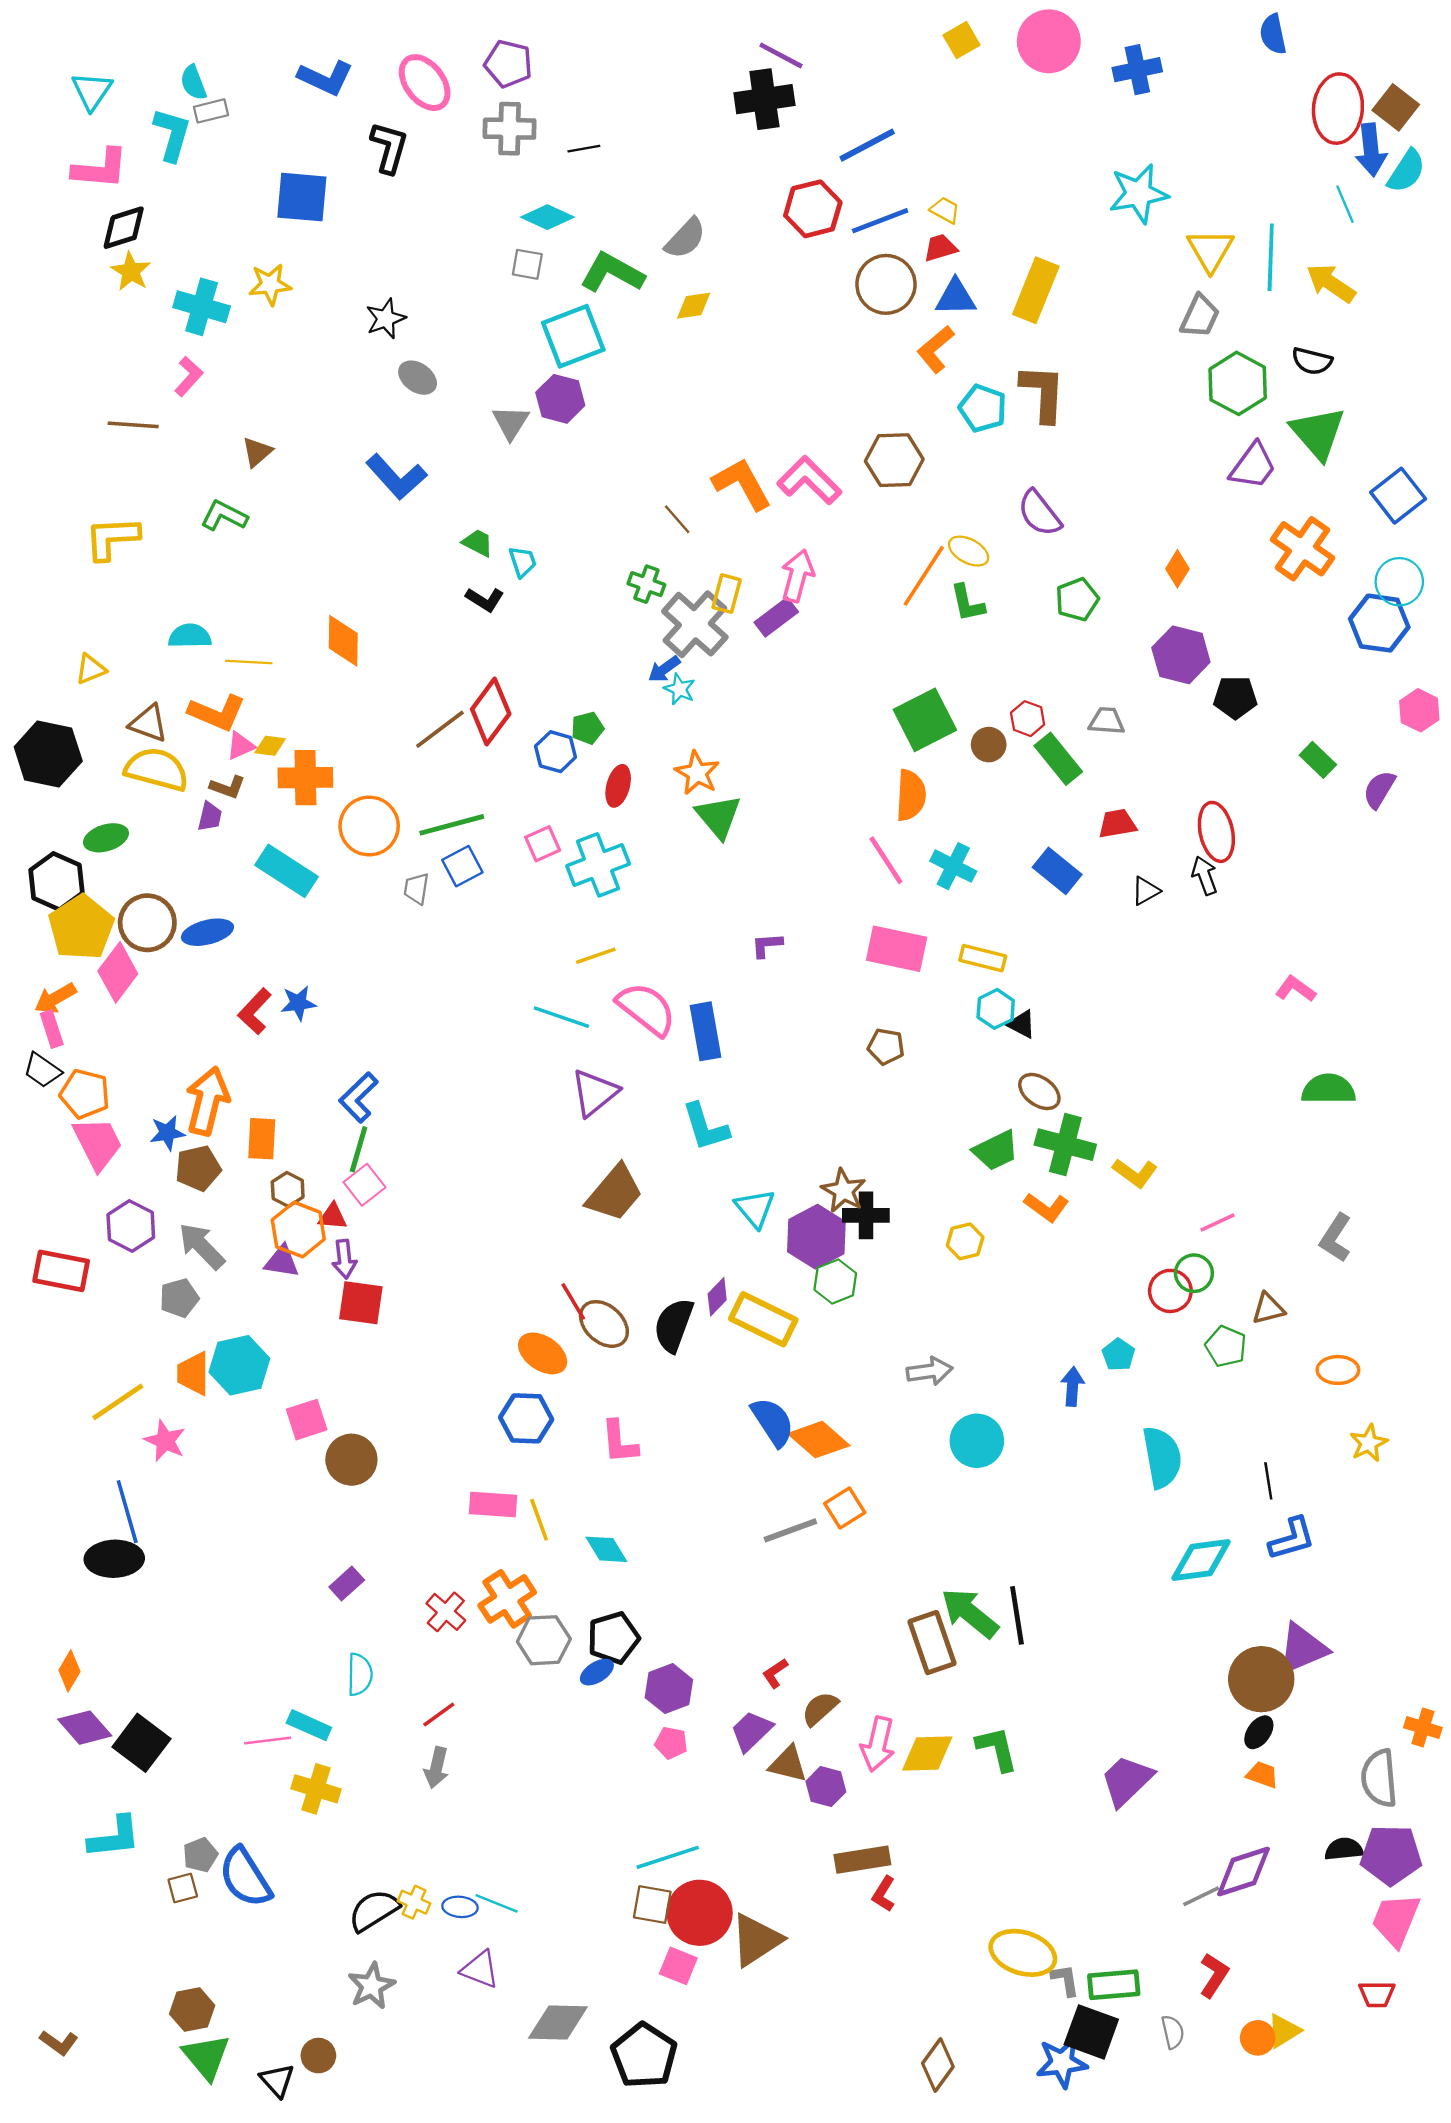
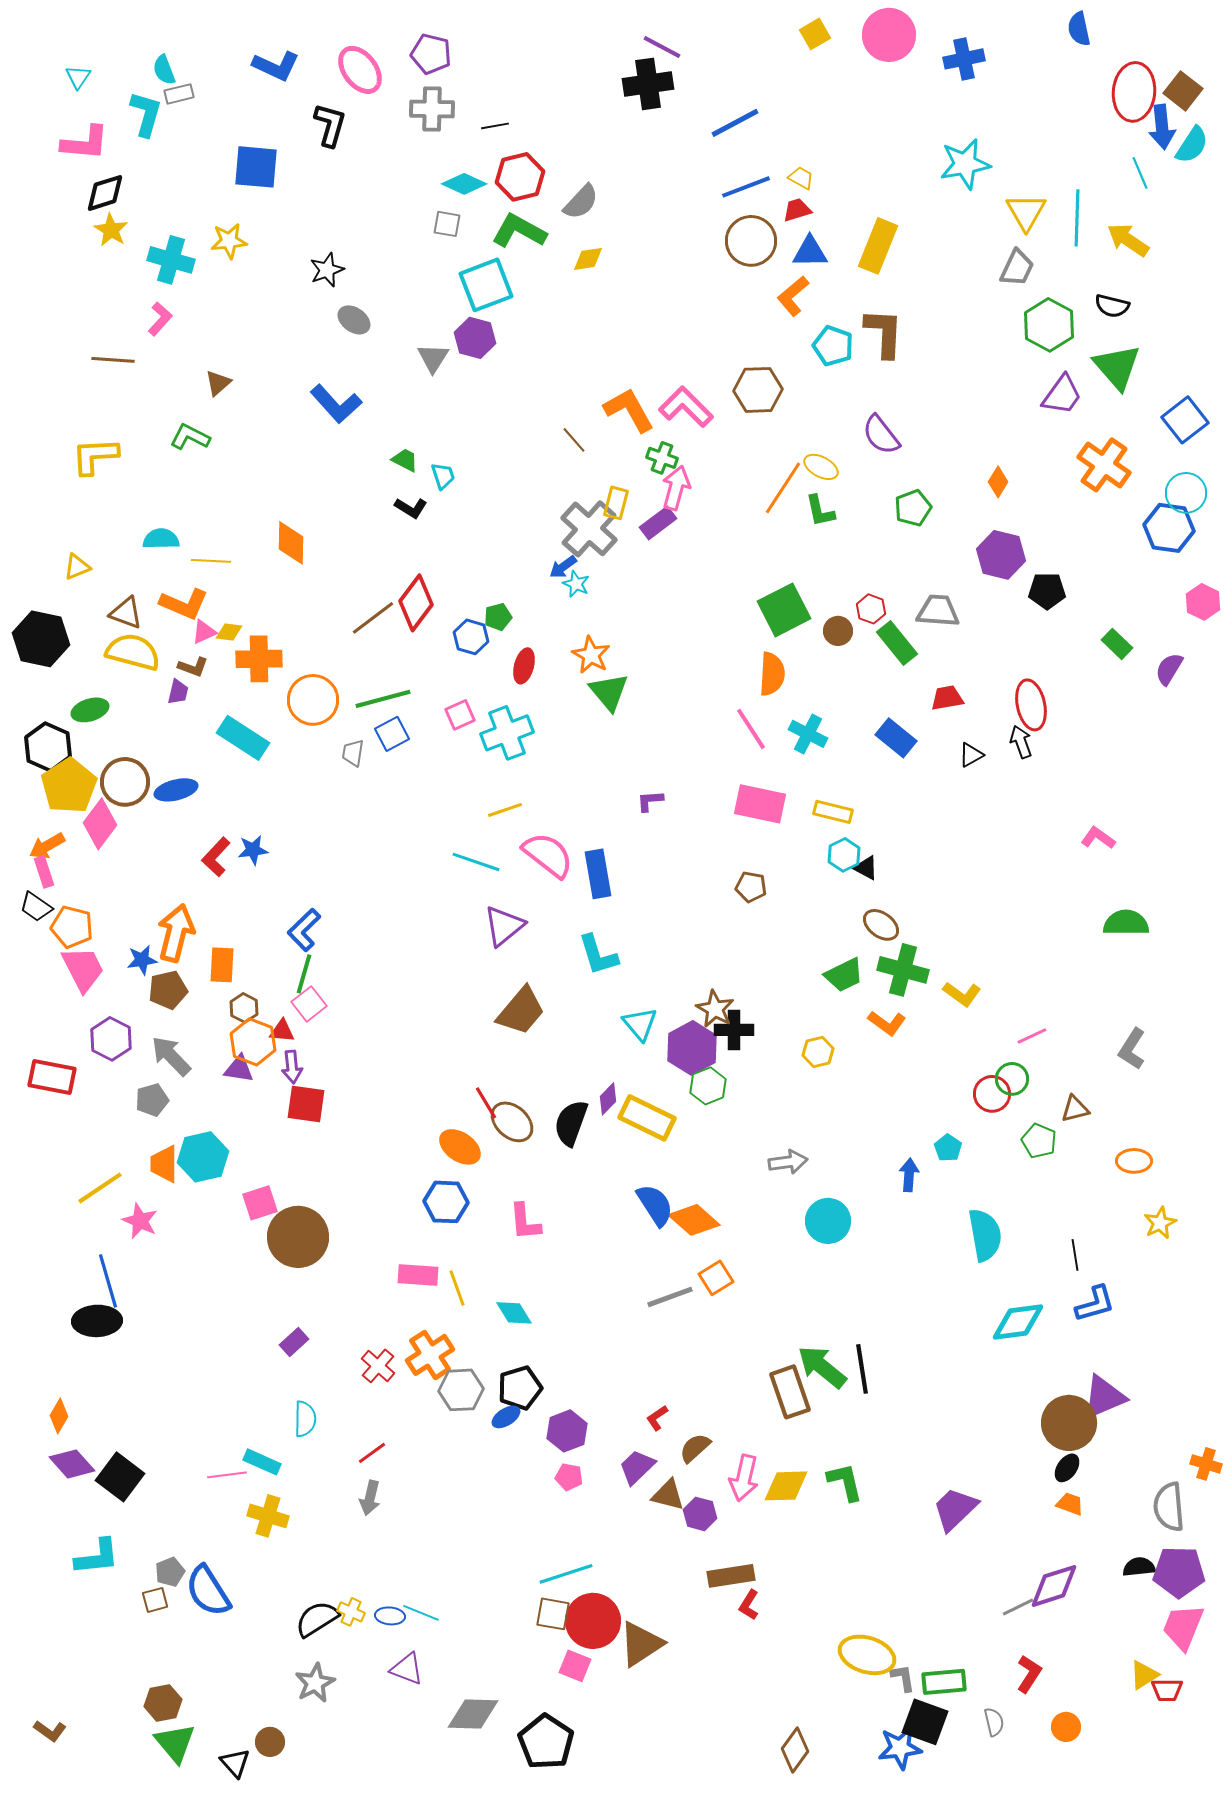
cyan triangle: (92, 91) -> (78, 77), size x0.7
red hexagon: (813, 209) -> (520, 177), moved
green cross: (646, 584) -> (662, 458), moved
gray trapezoid: (1107, 721) -> (938, 611), size x1.4
brown circle: (351, 1460) -> (298, 1237), size x1.4
yellow triangle: (1284, 2031) -> (1144, 1675), moved

